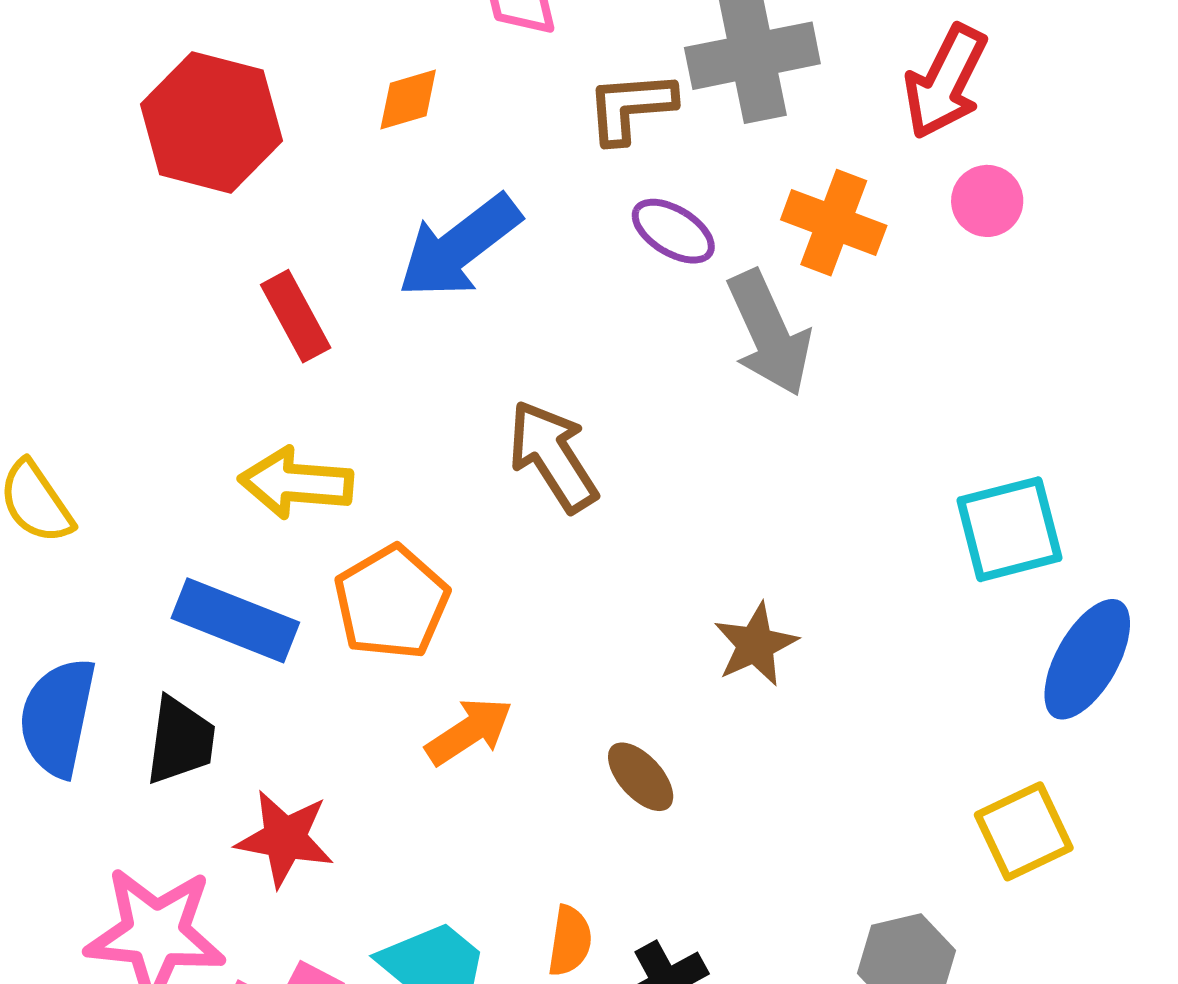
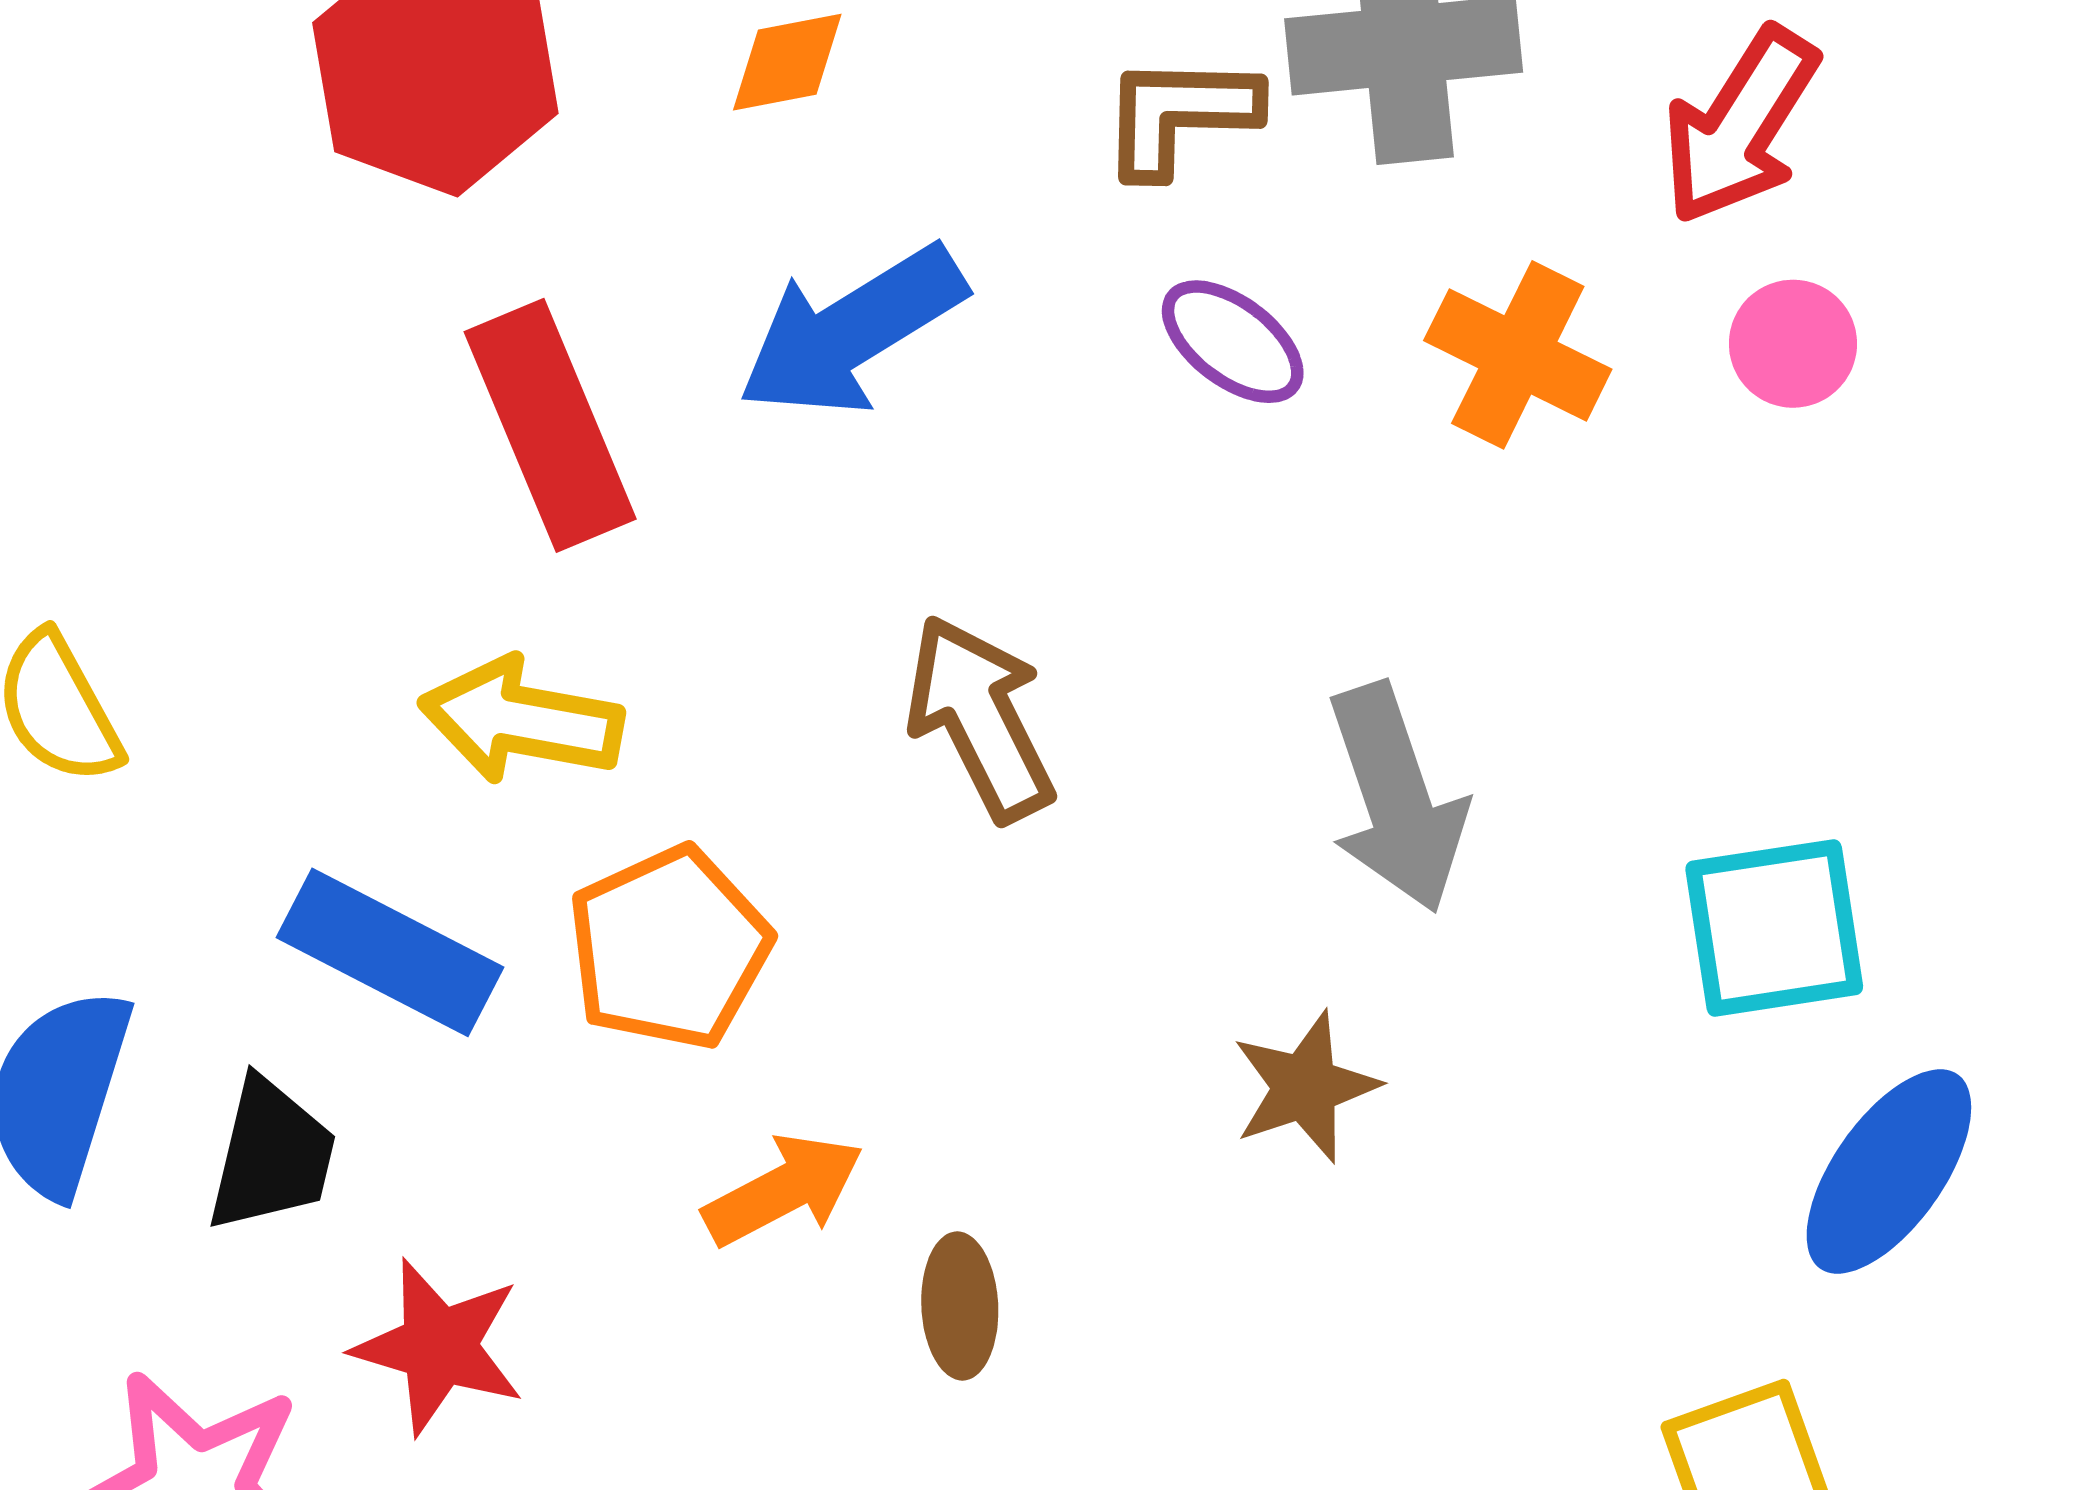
red rectangle: (296, 316) -> (550, 425), size x1.5
gray arrow: (769, 333) -> (1396, 798), moved
brown ellipse: (641, 777) -> (960, 1306), moved, turned 34

